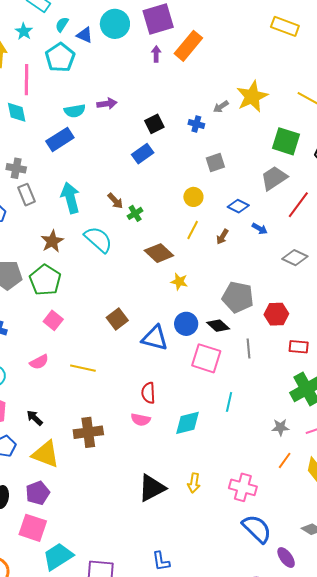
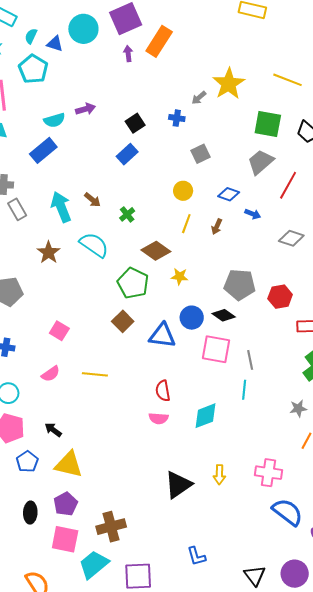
brown arrow: (115, 201) -> (93, 200), moved
green pentagon: (45, 280) -> (133, 283), moved
gray line: (249, 348) -> (250, 360), moved
brown cross: (88, 432) -> (111, 527), moved

